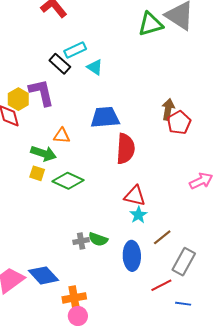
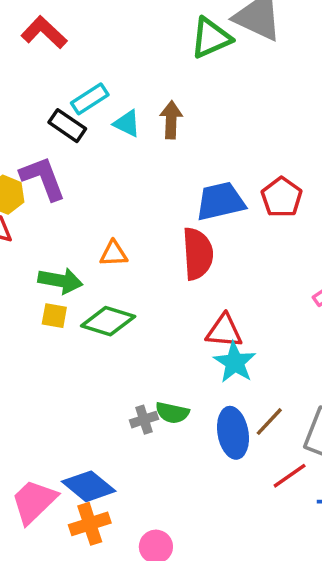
brown arrow: (168, 109) -> (171, 120), moved
blue trapezoid: (105, 117) -> (220, 201), moved
orange triangle: (62, 136) -> (114, 254), moved
cyan star: (138, 215) -> (235, 362), size x1.4
brown line: (162, 237) -> (269, 422), moved
orange cross: (74, 298) -> (90, 524), moved

